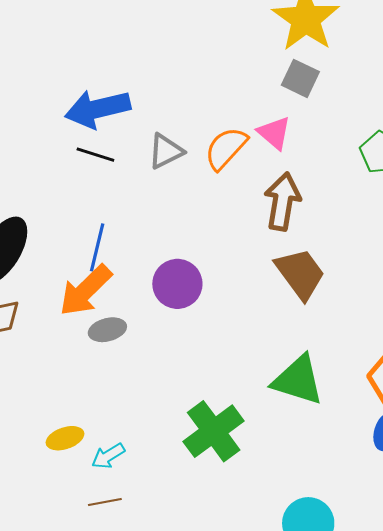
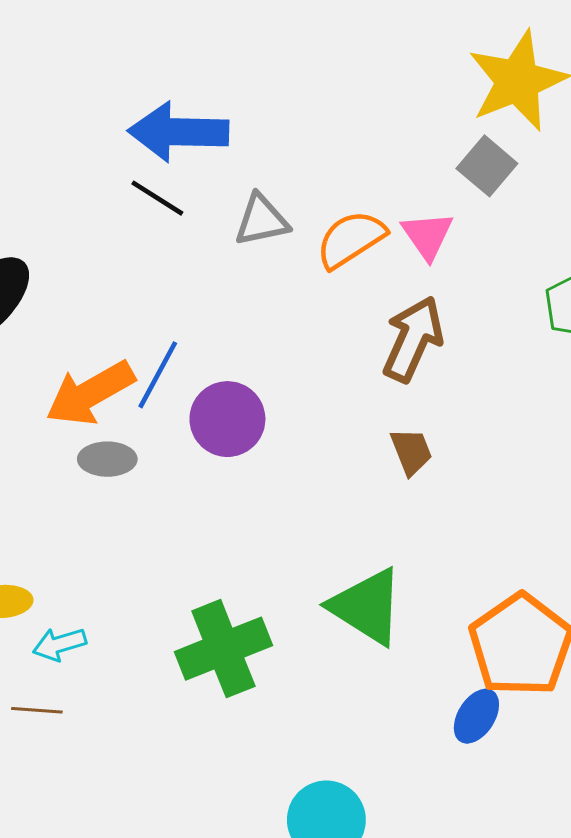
blue line: (97, 247) -> (158, 375), moved
brown trapezoid: (300, 274) -> (411, 452), size x0.6

